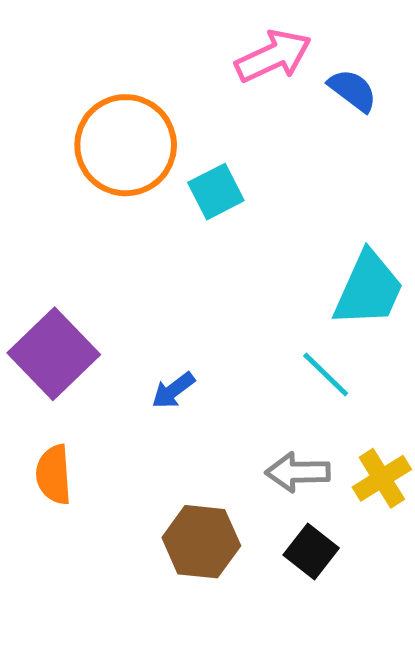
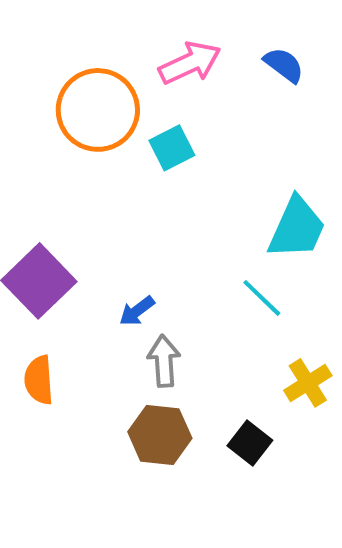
pink arrow: (273, 56) -> (190, 63), moved
gray arrow: (298, 472) -> (164, 361), moved, turned 87

